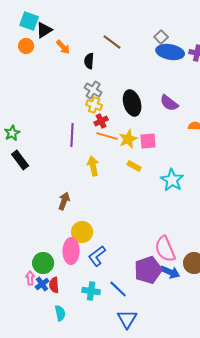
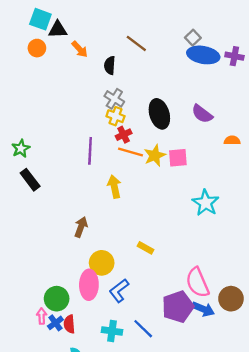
black triangle: (44, 30) -> (58, 30), turned 30
yellow rectangle: (134, 166) -> (146, 248), moved

